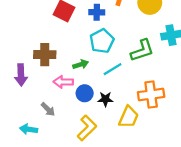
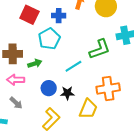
cyan pentagon: (102, 41) -> (49, 39), moved
green arrow: (81, 64) -> (35, 64), moved
pink arrow: (63, 82) -> (16, 80), moved

